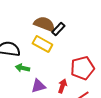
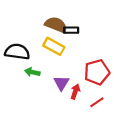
black rectangle: (58, 29) -> (71, 30), turned 48
purple triangle: (38, 86) -> (61, 83), moved, turned -42

